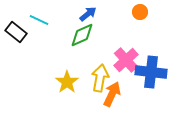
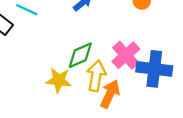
green diamond: (82, 35) -> (80, 55), moved
yellow star: (67, 82) -> (59, 80), turned -30

